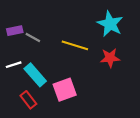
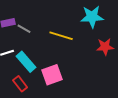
cyan star: (110, 24) -> (92, 17), turned -30
red star: (110, 58) -> (105, 47), moved

